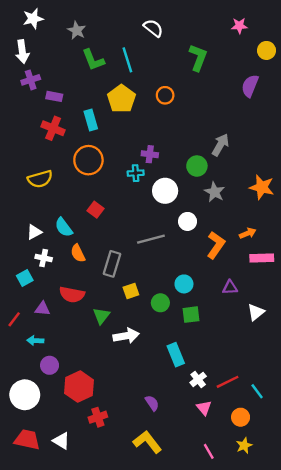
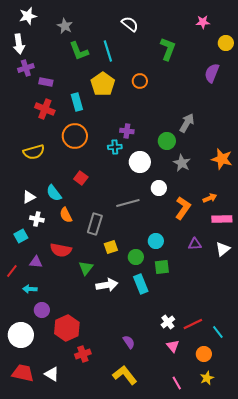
white triangle: (256, 312) -> (223, 249), moved
cyan rectangle: (176, 355) -> (141, 284), moved

